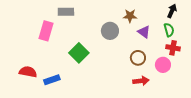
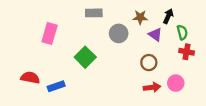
black arrow: (172, 11) -> (168, 16), moved
gray rectangle: (66, 12) -> (94, 13), moved
pink circle: (163, 65) -> (176, 83), moved

